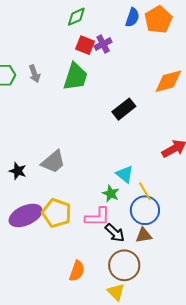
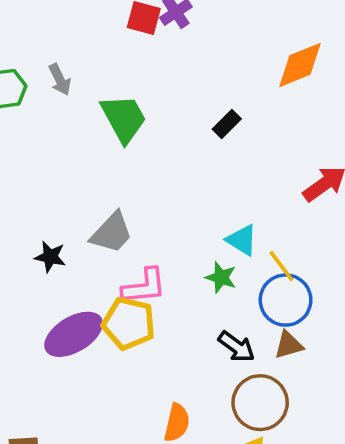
green trapezoid: (75, 77) -> (124, 118), moved, turned -40
black rectangle: (124, 109) -> (227, 124), size x0.7
pink L-shape: (98, 217) -> (144, 286), moved

